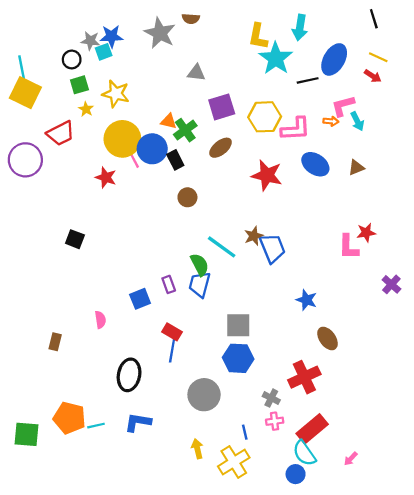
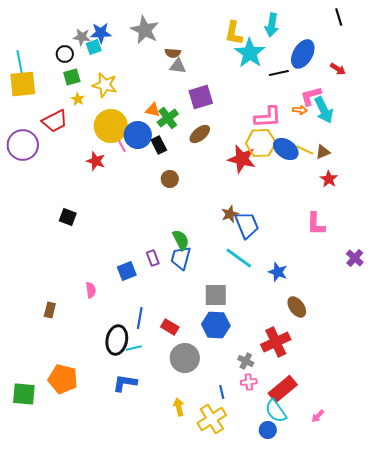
brown semicircle: (191, 19) -> (173, 53), moved
yellow line: (378, 57) -> (305, 150), moved
yellow square: (25, 93) -> (23, 84), turned -32
yellow hexagon: (265, 117) -> (261, 143), moved
cyan arrow: (357, 121) -> (324, 110), size x1.5
red star: (366, 233) -> (329, 179), moved, turned -30
cyan line: (222, 247) -> (239, 258), moved
red rectangle: (172, 332) -> (170, 327), moved
blue line: (172, 351) -> (140, 318), moved
cyan line: (96, 426) -> (134, 348), moved

